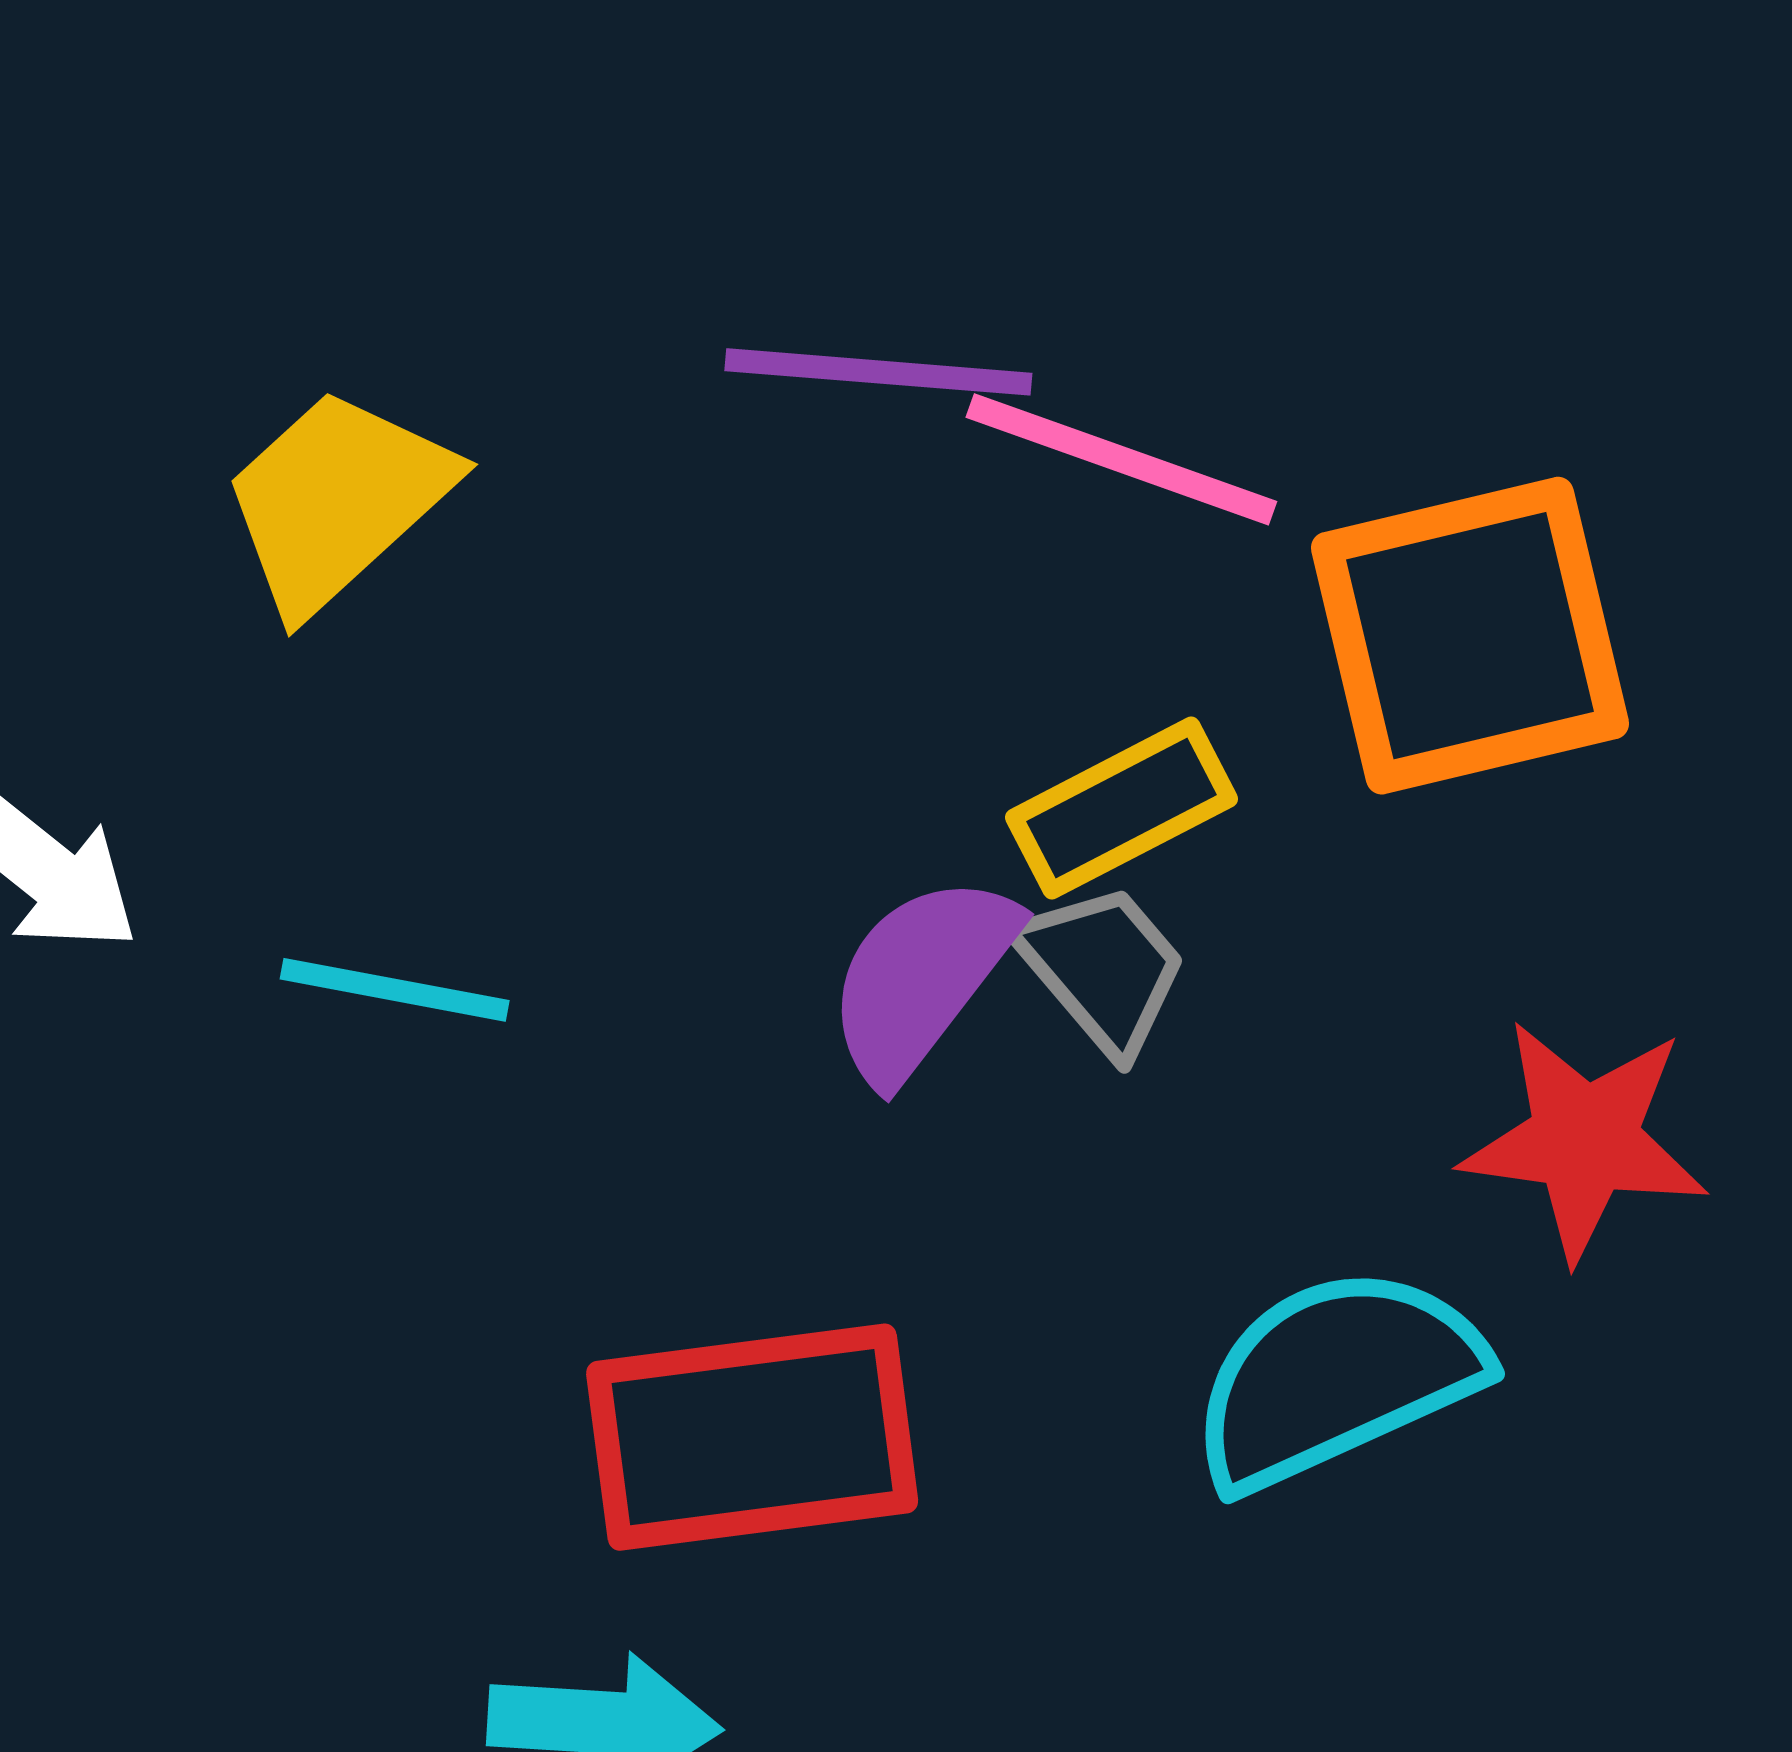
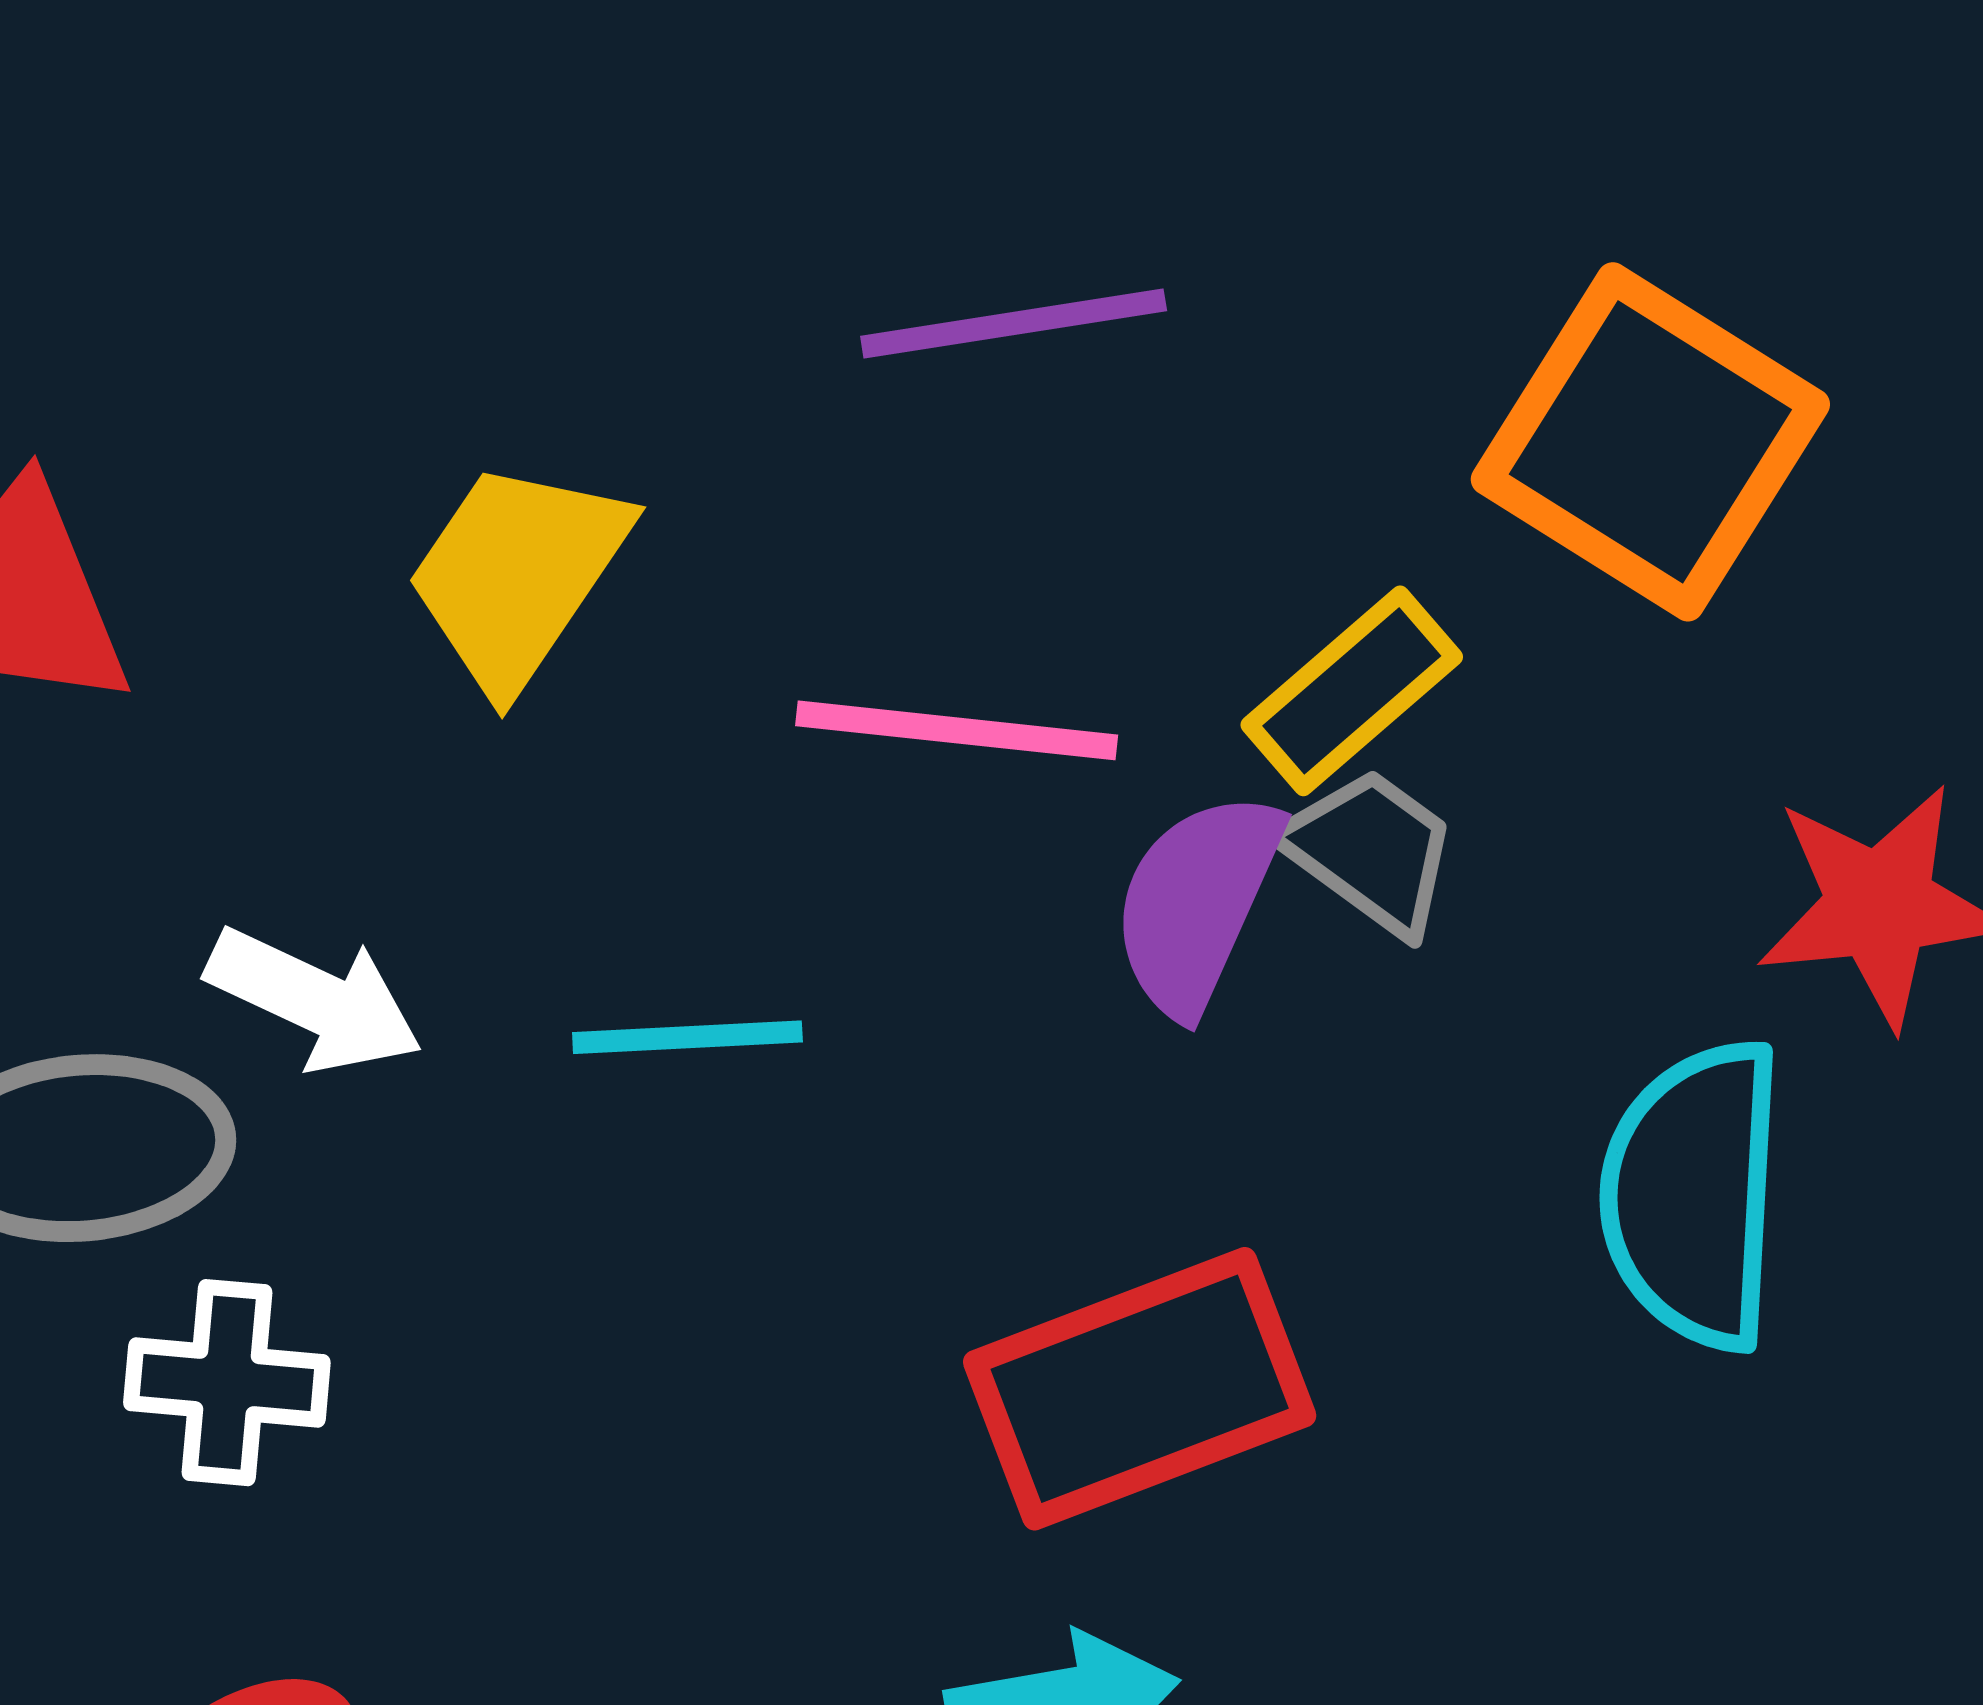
pink line: (1121, 459) -> (957, 730), moved
orange square: (1470, 636) -> (1650, 442), turned -31
cyan semicircle: (1336, 1378) -> (1693, 1195), turned -49

